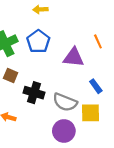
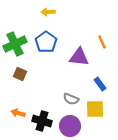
black cross: (34, 93) -> (42, 121), moved
gray semicircle: (65, 102) -> (71, 99), size x0.7

